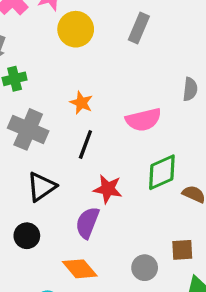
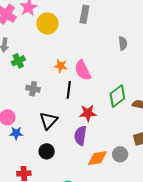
pink semicircle: (143, 120) -> (83, 70), moved, turned 90
gray cross: (28, 129) -> (33, 89), size x0.6
orange diamond: (80, 269) -> (97, 158), moved, turned -45

